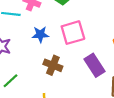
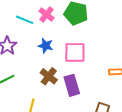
purple rectangle: (95, 65) -> (72, 85), moved

